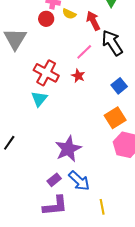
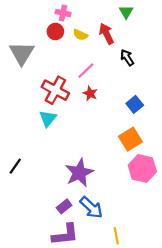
yellow semicircle: (69, 14) -> (80, 35), moved
black arrow: (112, 43) -> (127, 58), size x0.6
pink line: (84, 52) -> (86, 71), moved

